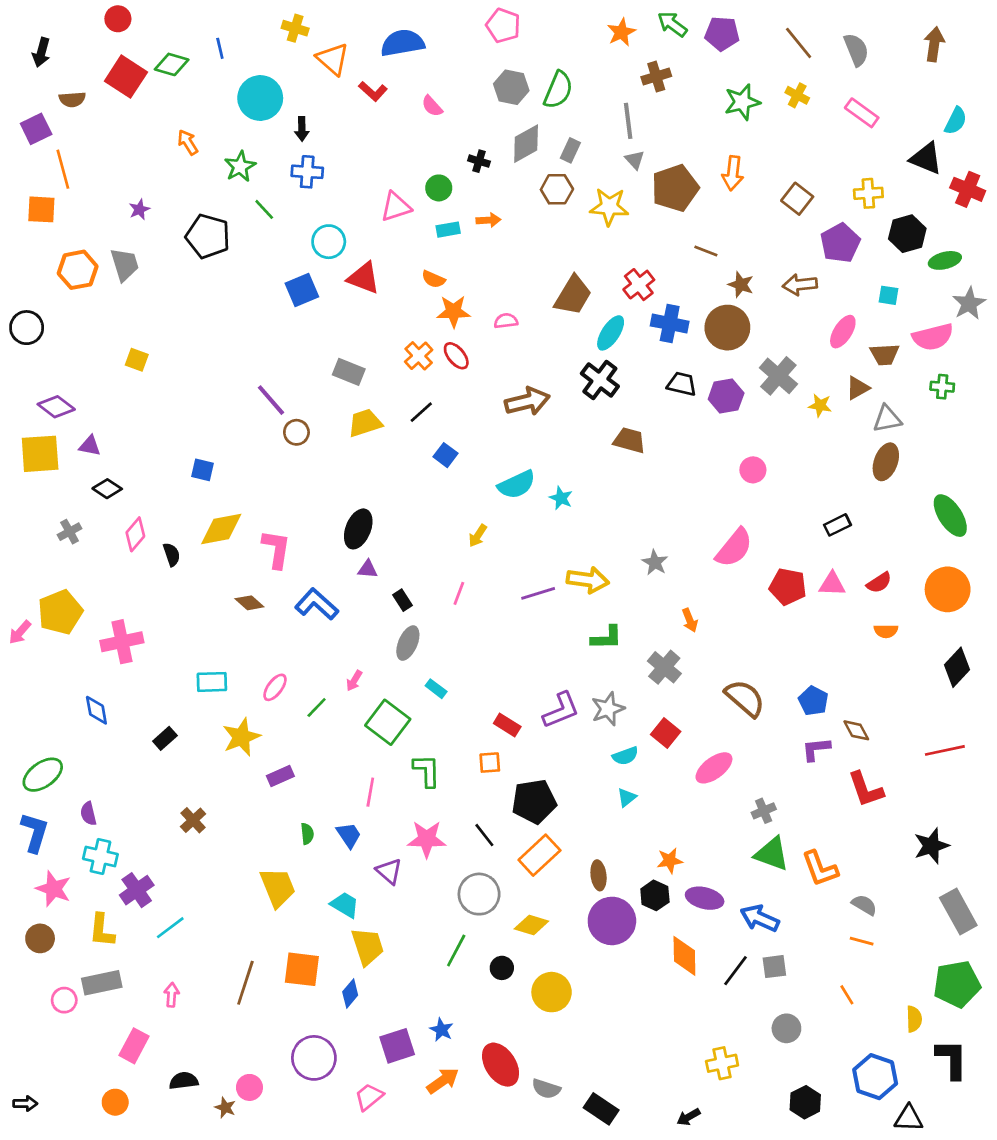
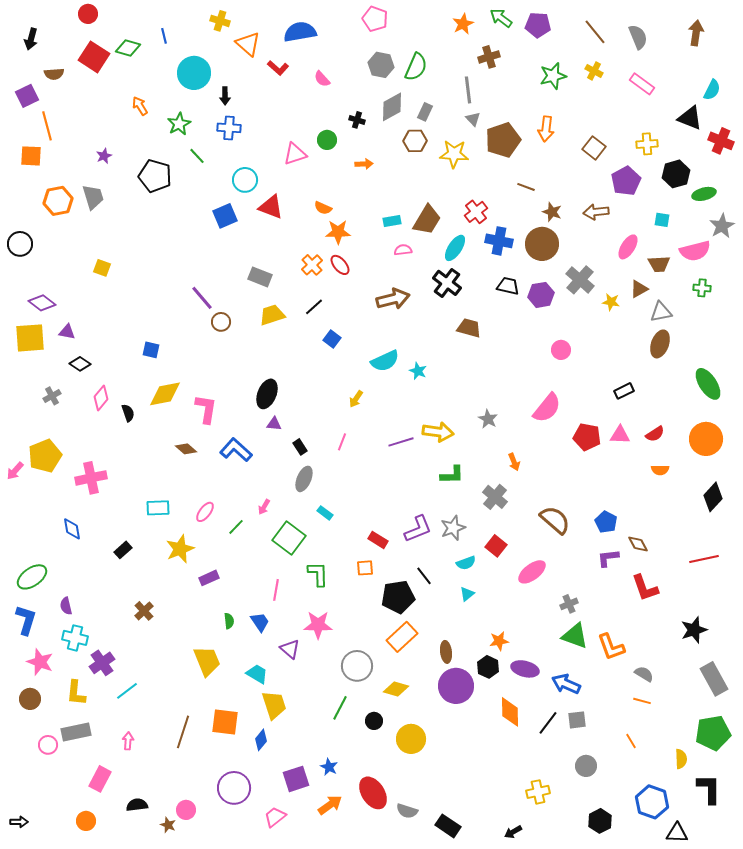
cyan rectangle: (448, 230) -> (392, 221), moved
pink semicircle: (506, 321) -> (403, 250), moved
black line: (484, 835) -> (424, 576), moved

